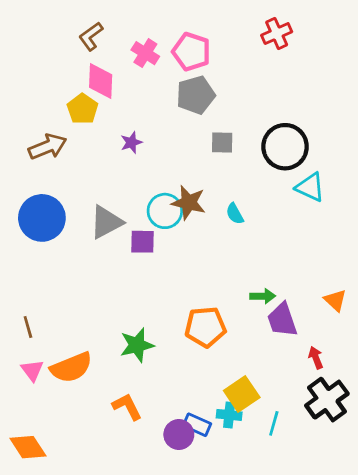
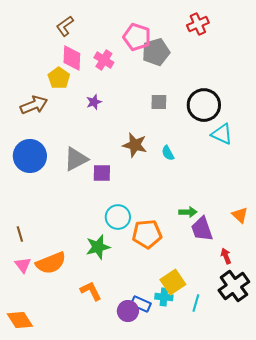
pink cross: (145, 53) -> (104, 60), moved
gray pentagon: (196, 95) -> (156, 52), moved
cyan circle: (165, 211) -> (118, 217), moved

